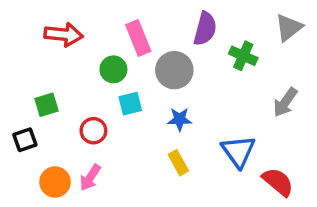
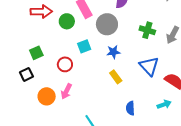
green cross: (243, 56) -> (147, 30), moved
green circle: (113, 69) -> (67, 21), moved

